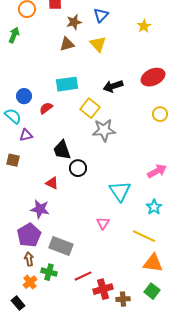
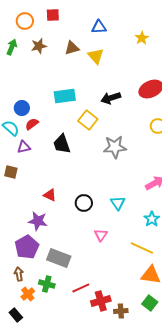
blue triangle: (101, 15) -> (99, 27), turned 42
brown star: (74, 22) -> (39, 46), moved
brown triangle: (67, 44) -> (72, 48), moved
red semicircle: (46, 108) -> (32, 124), moved
gray star: (104, 130) -> (115, 147), moved
black trapezoid: (62, 150) -> (62, 144), moved
black circle: (78, 168) -> (84, 203), moved
cyan triangle: (120, 191) -> (118, 203), size x0.7
brown arrow: (29, 259) -> (19, 274), moved

